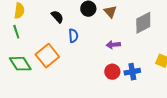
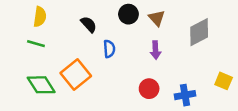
green line: (16, 32) -> (36, 44), turned -56
purple arrow: (113, 45) -> (155, 50), moved, turned -88
red circle: (112, 72) -> (149, 89), moved

